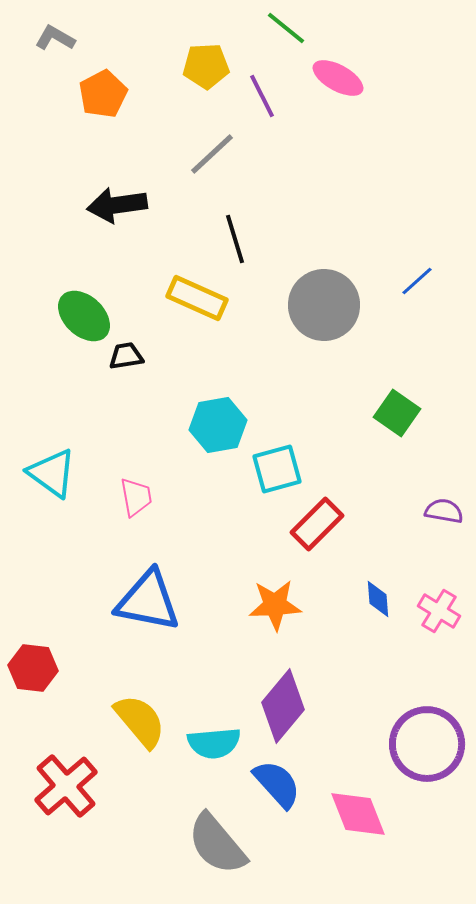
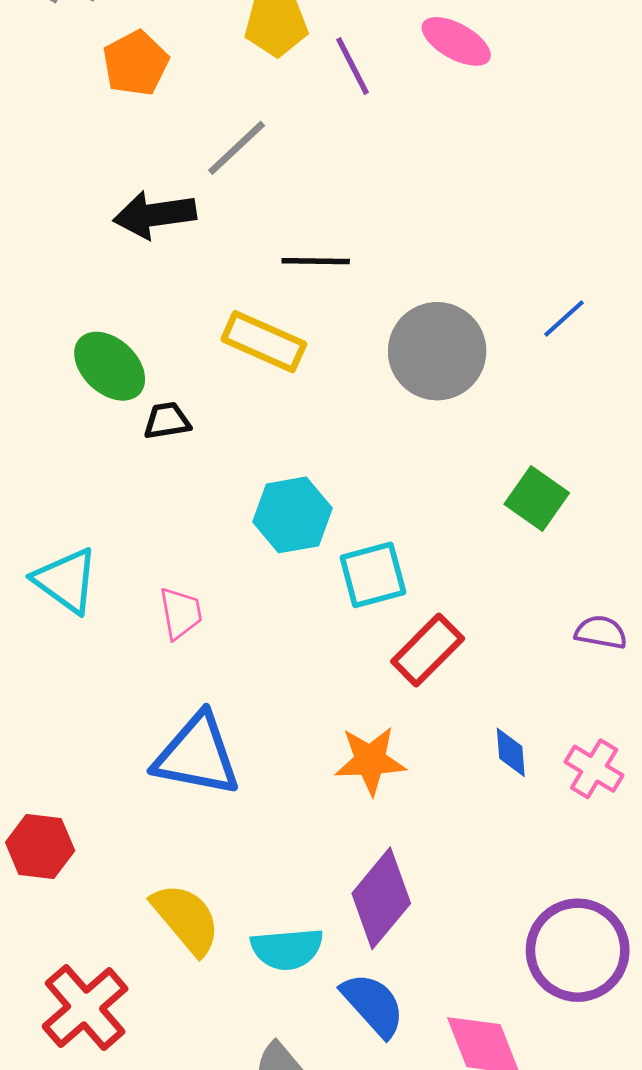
gray line: (212, 154) -> (237, 148), moved
black line: (235, 239) -> (316, 261), turned -72

